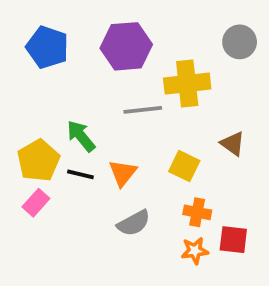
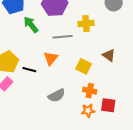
yellow cross: (187, 84) -> (86, 23), size x0.7
green arrow: (81, 136) -> (31, 25), moved
orange triangle: (123, 173) -> (51, 58), moved

